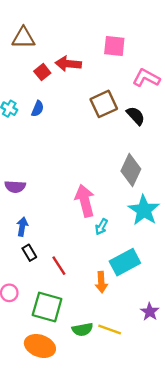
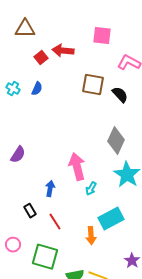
brown square: (104, 104) -> (93, 85), turned 35
purple semicircle: (15, 187) -> (18, 155), turned -60
blue arrow: (22, 227) -> (50, 189), moved

